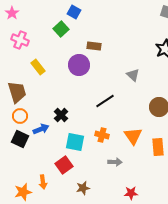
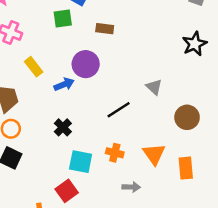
green square: (61, 29) -> (63, 18), turned 35
brown rectangle: (94, 46) -> (105, 29), moved
gray triangle: (133, 75) -> (154, 87), moved
blue arrow: (41, 129) -> (64, 84), moved

